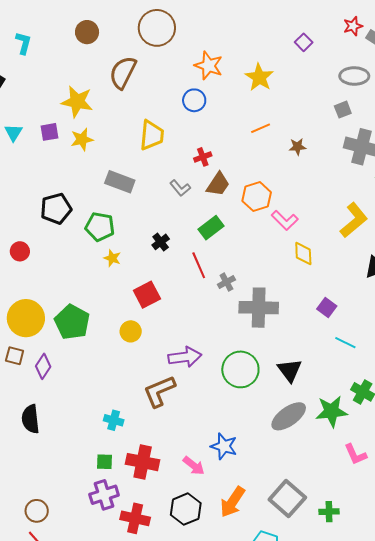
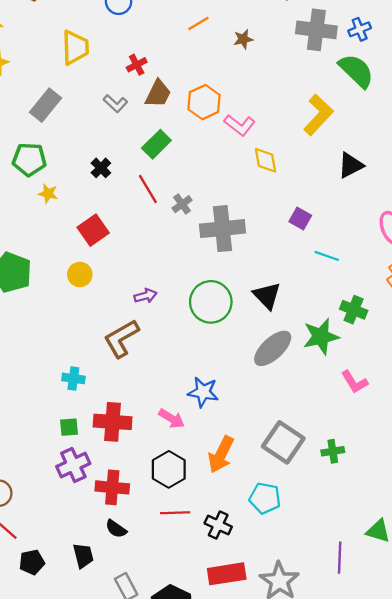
gray rectangle: (120, 182) -> (46, 105), turned -64
purple arrow: (185, 357) -> (145, 296), size x0.6

